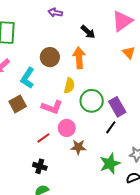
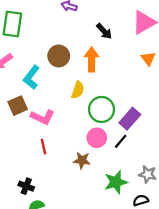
pink L-shape: (52, 107) -> (43, 117), moved
purple rectangle: (117, 107) -> (130, 119), turned 66
pink circle: (67, 128) -> (97, 138), moved
red line: (43, 138) -> (43, 147), turned -72
black cross: (40, 166) -> (26, 186), moved

